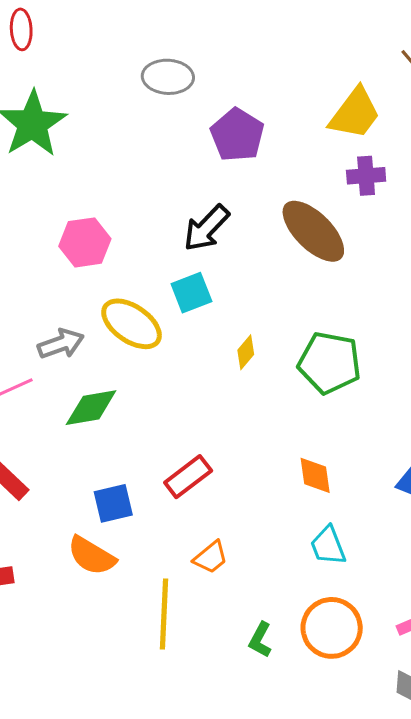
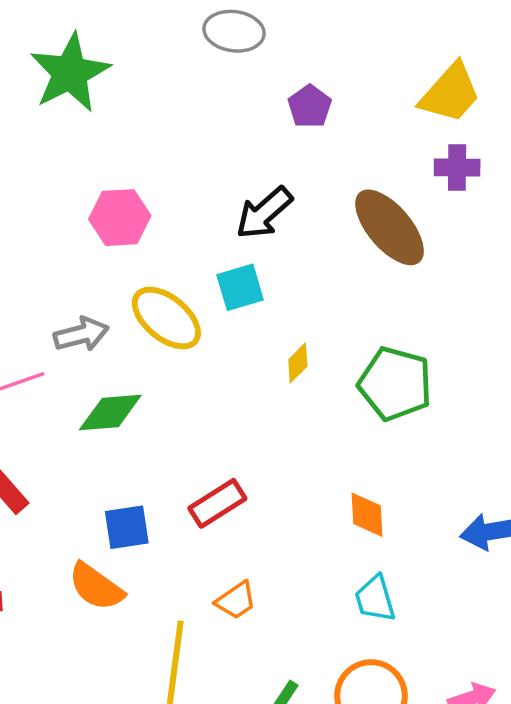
purple pentagon: (237, 135) -> (310, 106), size x0.7

